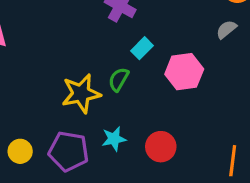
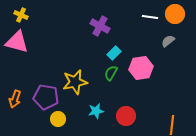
green semicircle: (119, 79) -> (111, 73), moved
yellow circle: (20, 151) -> (58, 119), moved
purple pentagon: (69, 151) -> (46, 97), moved

